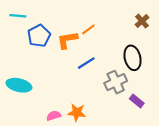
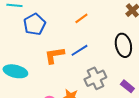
orange L-shape: (67, 40) -> (54, 55), moved
gray cross: (116, 82) -> (95, 78), moved

